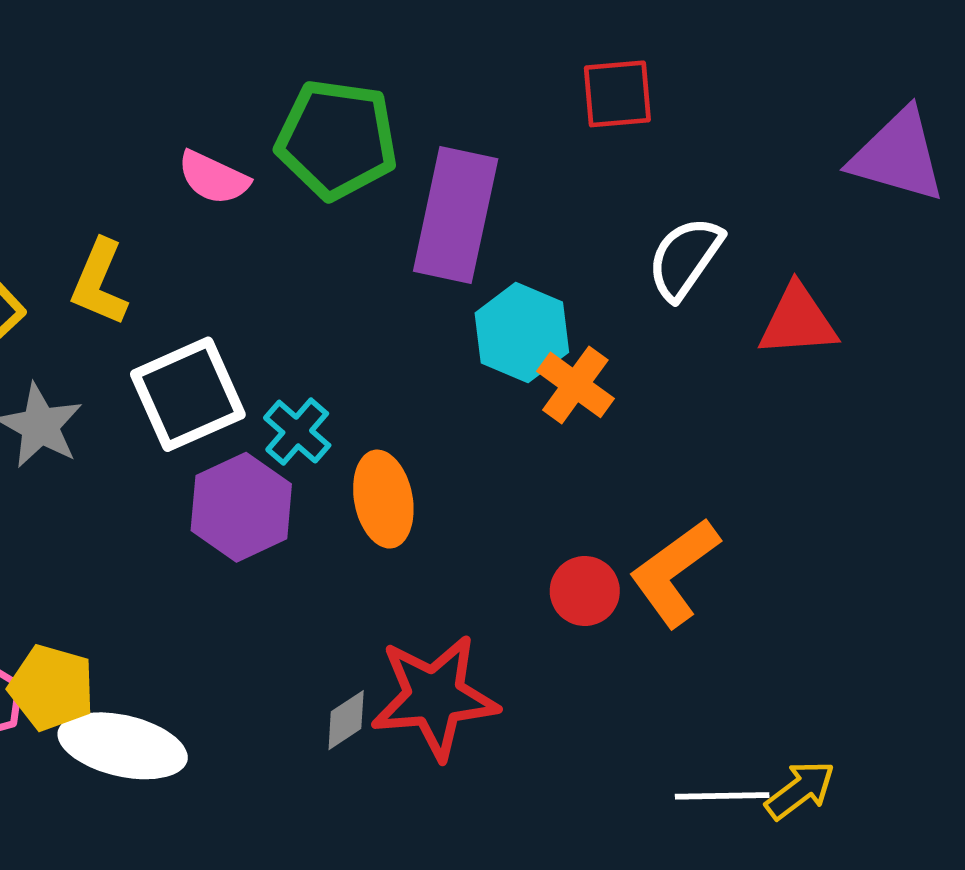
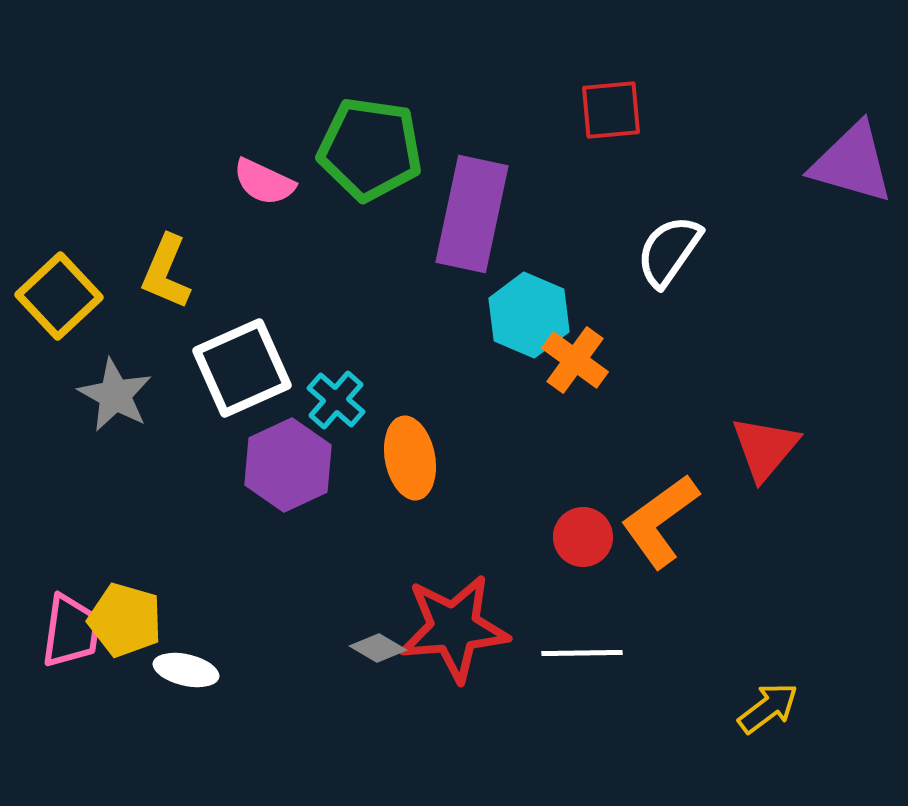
red triangle: (798, 321) -> (765, 448), moved, turned -46
gray diamond: (346, 720) -> (378, 648), turned 64
white ellipse: (123, 746) -> (186, 670), size x0.6
white line: (722, 796) -> (582, 653), moved

